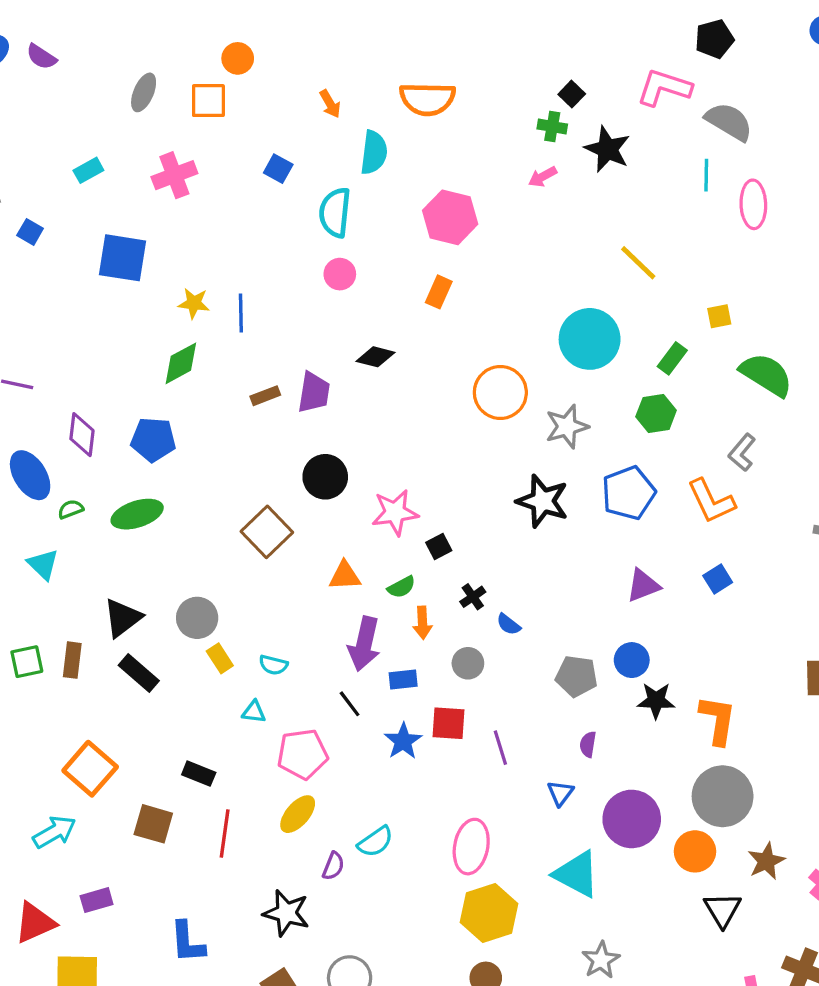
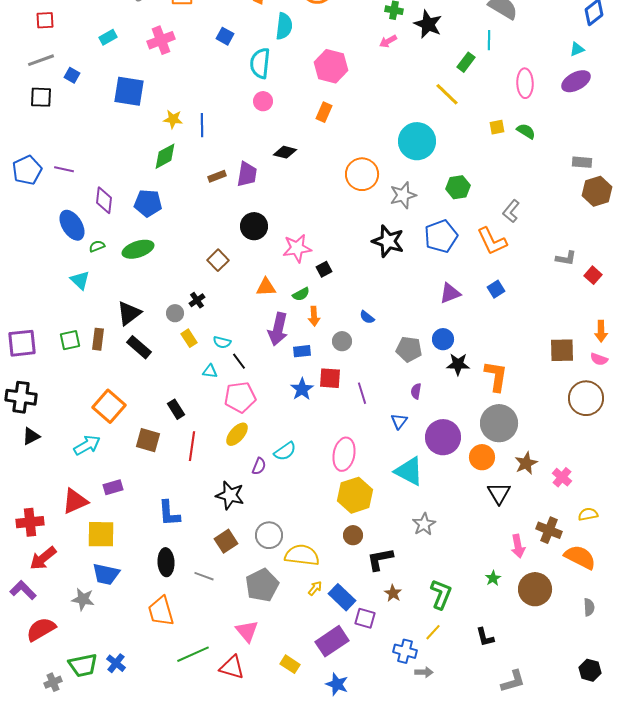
pink ellipse: (753, 204) -> (525, 83), moved
green rectangle: (672, 358) -> (466, 62), moved
green semicircle: (766, 375) -> (526, 131), moved, size x0.6
brown square: (267, 532) -> (218, 260), size x0.7
black cross: (473, 597) -> (197, 300), moved
gray circle: (197, 618) -> (175, 313), size x0.7
black line: (350, 704) -> (239, 361), moved
black rectangle: (199, 774) -> (176, 409), turned 36

